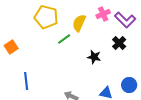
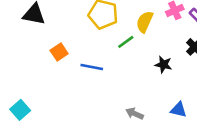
blue line: (26, 81) -> (92, 67), moved, turned -72

